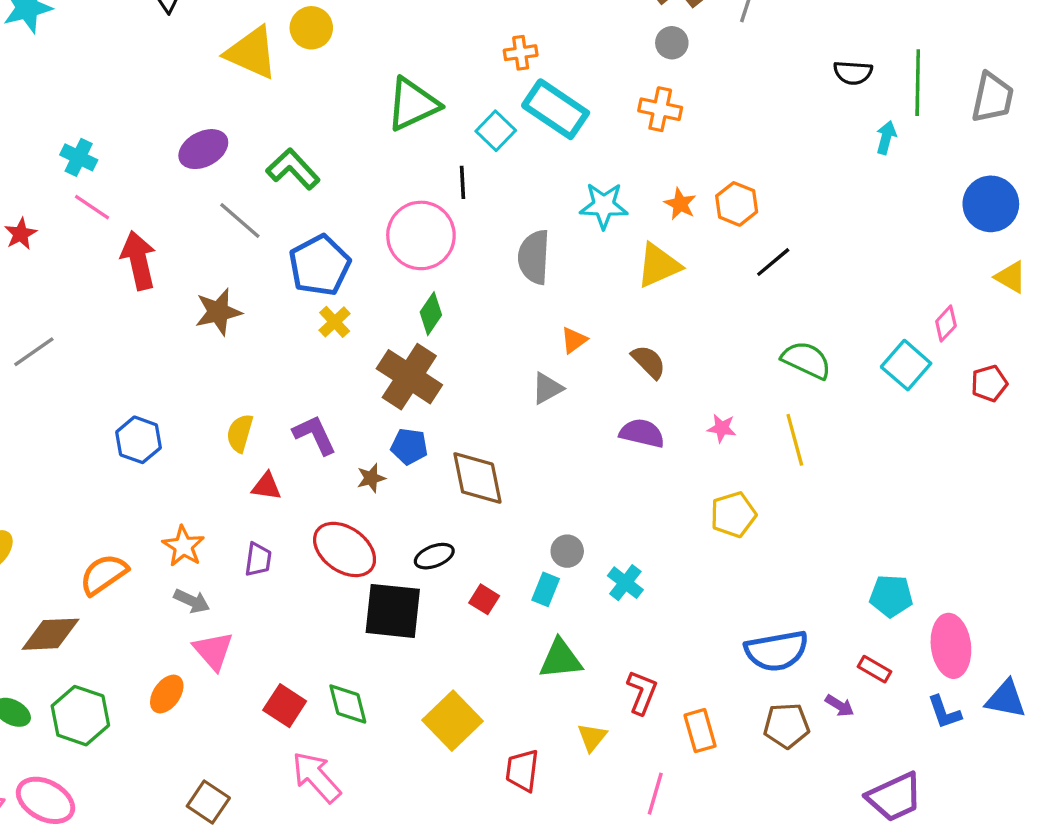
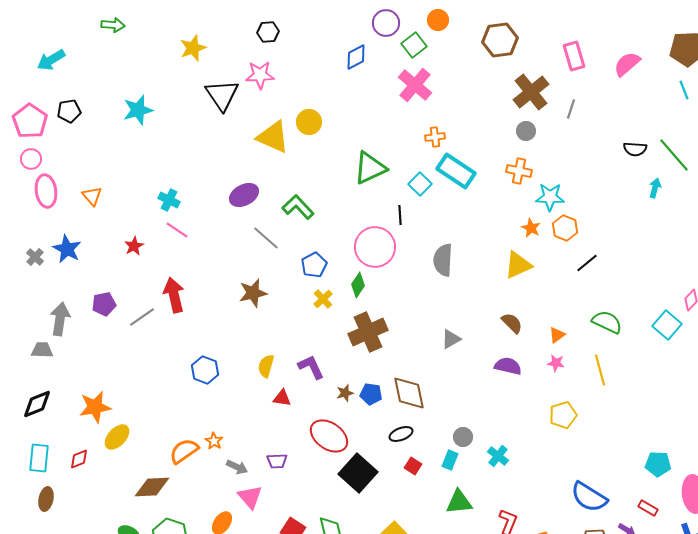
green line: (918, 83) -> (674, 155), turned -42
cyan star: (604, 206) -> (550, 197), moved
red arrow: (139, 260) -> (174, 295), moved
blue pentagon: (320, 265) -> (314, 265), size x0.7
green diamond: (431, 314) -> (358, 285), moved
orange triangle: (574, 340) -> (557, 335), moved
brown cross: (409, 377) -> (368, 332), turned 33
blue pentagon: (409, 446) -> (371, 394), moved
orange star: (183, 546) -> (214, 441), moved, size x0.7
black ellipse: (434, 556) -> (401, 434), moved
purple trapezoid: (258, 559) -> (277, 461), moved, turned 80
black square: (393, 611) -> (358, 473), turned 36
blue semicircle: (776, 651) -> (589, 497), turned 42

